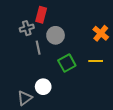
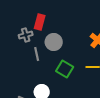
green square: (67, 63) -> (65, 69), turned -30

